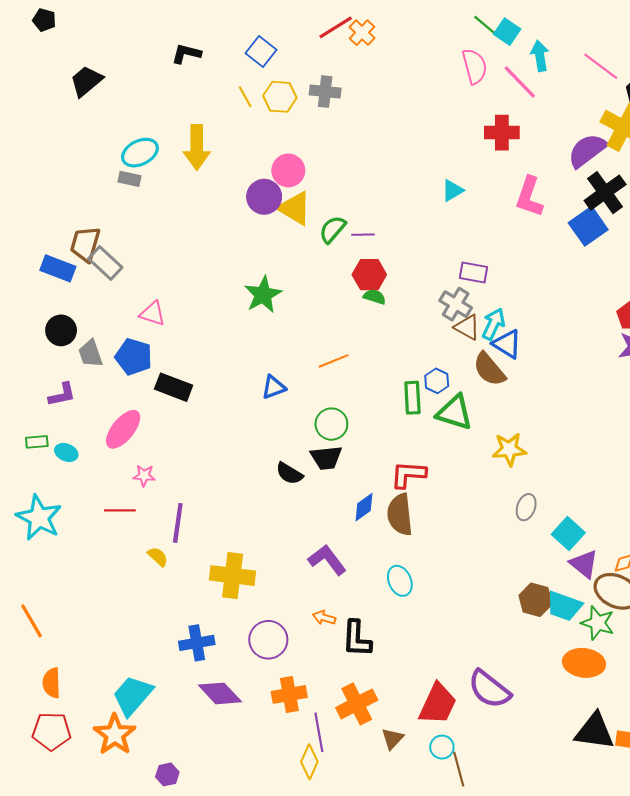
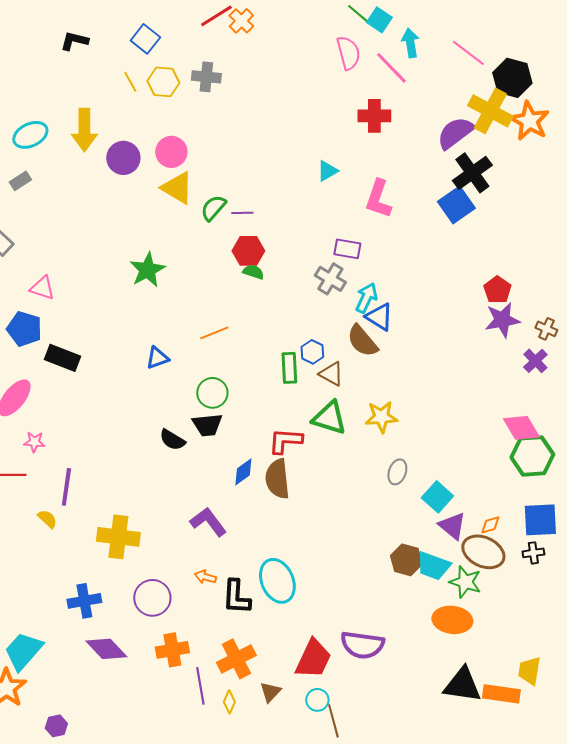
gray rectangle: (129, 179) -> (20, 181), moved, turned -45
purple circle: (264, 197) -> (123, 158), moved
pink L-shape: (529, 197) -> (378, 199), moved
brown triangle: (467, 327) -> (331, 374), moved
green triangle: (455, 412) -> (329, 418), moved
cyan ellipse: (400, 581) -> (277, 581), moved, size x1.5
purple semicircle: (489, 689) -> (362, 645), turned -30
yellow diamond: (309, 762) -> (229, 702), moved, size x0.7

